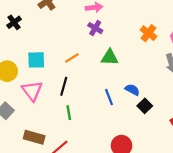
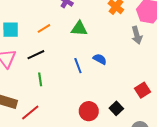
black line: (64, 86) -> (36, 55), turned 48
black square: (145, 106) -> (116, 108), moved

